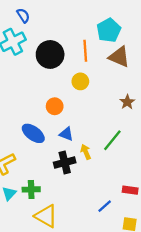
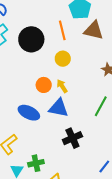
blue triangle: (66, 134) -> (58, 108), size x1.5
yellow arrow: (86, 152) -> (62, 86), moved
black cross: (65, 163) -> (72, 138), moved

